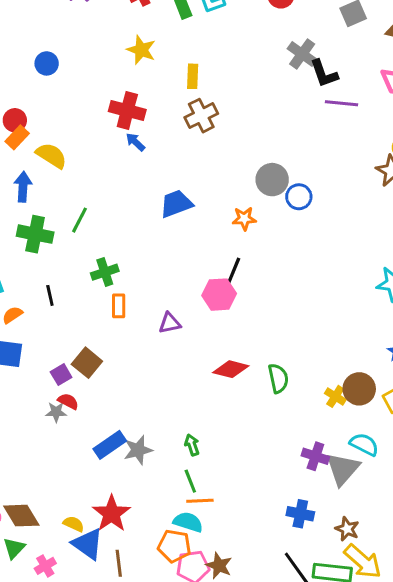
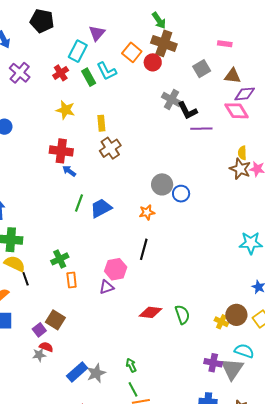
yellow semicircle: (51, 155) -> (15, 264), moved
green line: (80, 220) -> (79, 203), moved
pink hexagon: (219, 295) -> (116, 269), moved

